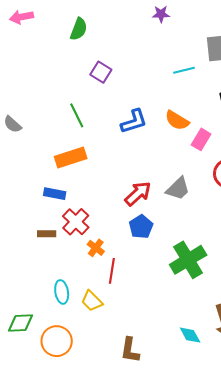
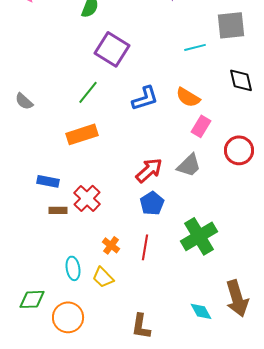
purple square: (101, 72) -> (112, 49), size x1.6
green line: (77, 115) -> (88, 92), turned 65
pink rectangle: (201, 139) -> (201, 126), moved
blue rectangle: (55, 194) -> (48, 181), moved
orange cross: (96, 248) -> (111, 245), moved
red line: (112, 271) -> (145, 247), moved

